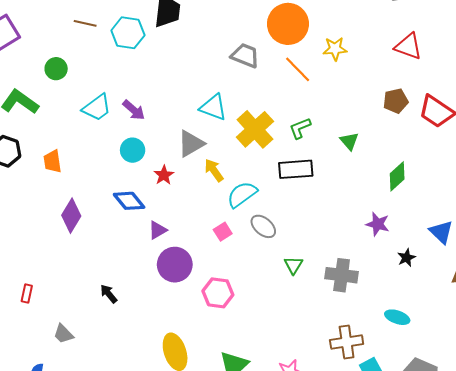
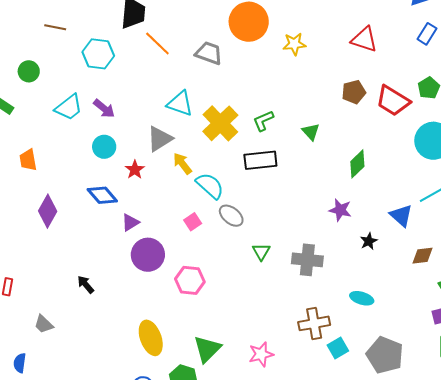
cyan hexagon: (128, 33) -> (98, 54), moved
orange line: (298, 69) -> (157, 44), moved
cyan semicircle: (242, 194) -> (210, 186), turned 80

